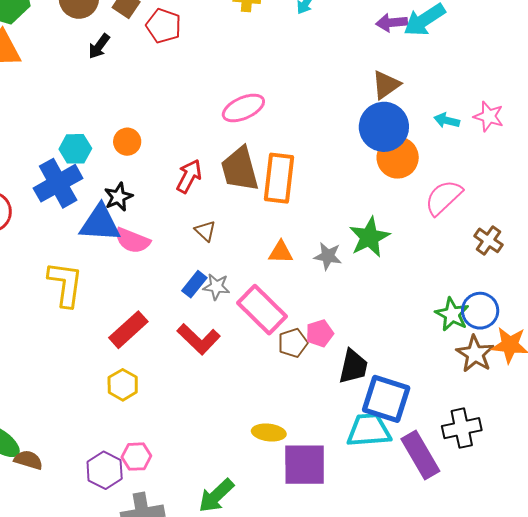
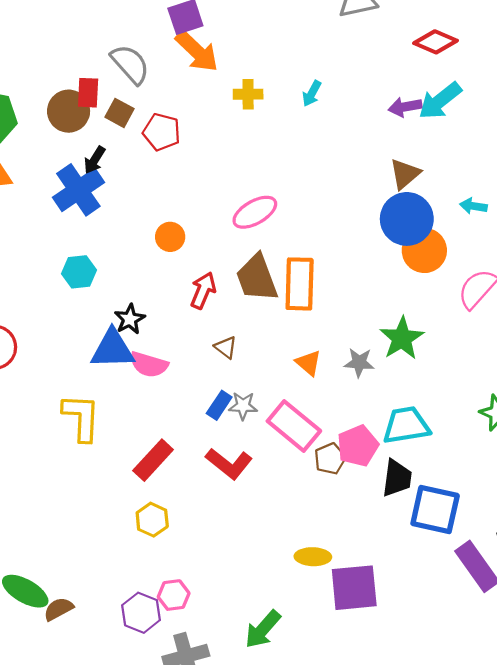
orange circle: (127, 142) -> (170, 237), moved
blue cross: (58, 183) -> (78, 190), moved
orange triangle: (281, 252) -> (308, 363), turned 44
pink pentagon: (320, 333) -> (358, 446), size x1.4
cyan trapezoid: (369, 430) -> (406, 425), moved
brown semicircle: (28, 460) -> (59, 609), turned -40

